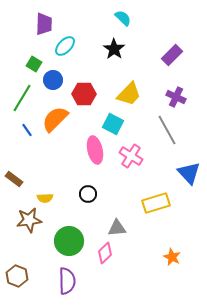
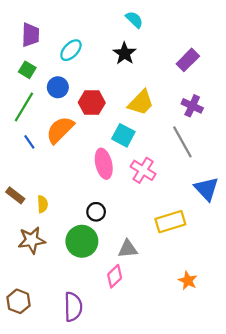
purple trapezoid: (44, 24) -> (31, 35), moved
green square: (34, 64) -> (27, 70), moved
yellow semicircle: (45, 198) -> (43, 204), moved, turned -91
green circle: (69, 241) -> (82, 241), moved

